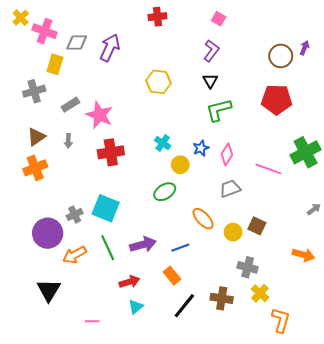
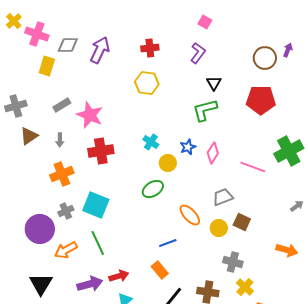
red cross: (157, 17) -> (150, 48), moved
black triangle: (210, 81) -> (214, 83), moved
gray cross: (34, 91) -> (16, 106), moved
orange cross: (35, 168) -> (62, 174), moved
gray trapezoid: (230, 189) -> (223, 197), moved
purple arrow: (143, 245) -> (90, 284), moved

